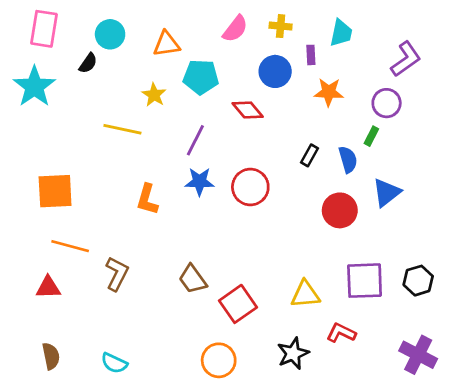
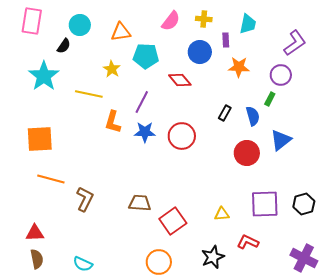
cyan star: (34, 87) -> (44, 76), moved
orange L-shape: (147, 199) -> (113, 122), moved
brown trapezoid: (193, 279) -> (140, 203), turned 130
red triangle: (48, 287) -> (35, 233), moved
yellow triangle: (305, 294) -> (222, 214), size x0.7

